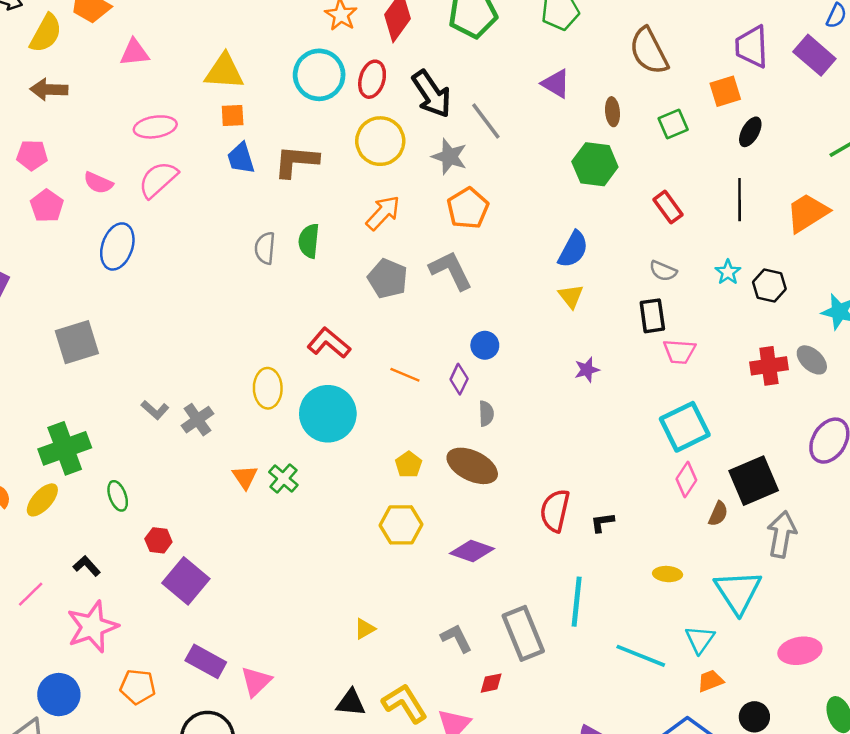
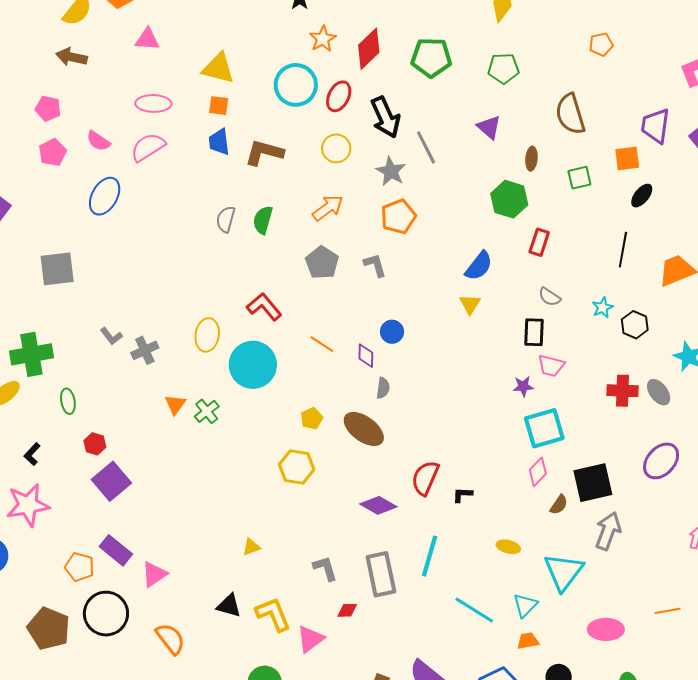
yellow circle: (380, 141) -> (336, 148), size x0.7
red rectangle: (668, 207) -> (539, 242), moved, turned 44
gray L-shape: (451, 270) -> (375, 265), size x0.7
purple star: (587, 370) -> (523, 386), moved
purple diamond: (459, 379) -> (366, 356), turned -35
purple diamond: (472, 551) -> (378, 505), moved
black L-shape: (87, 566) -> (32, 454), turned -105
orange pentagon: (138, 687) -> (80, 567), moved

